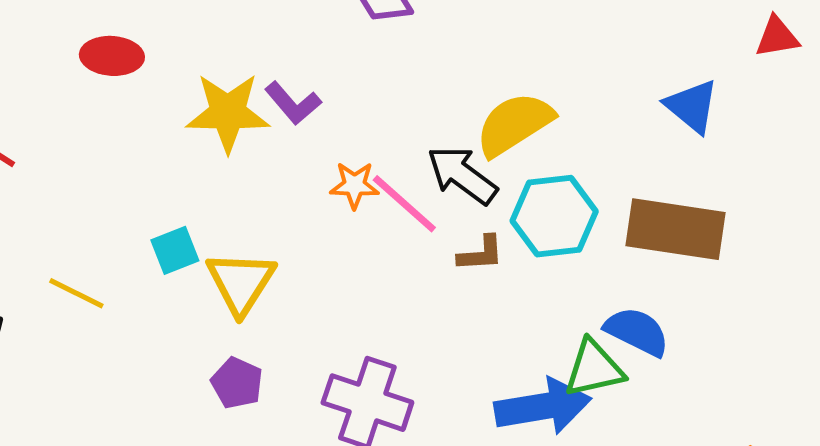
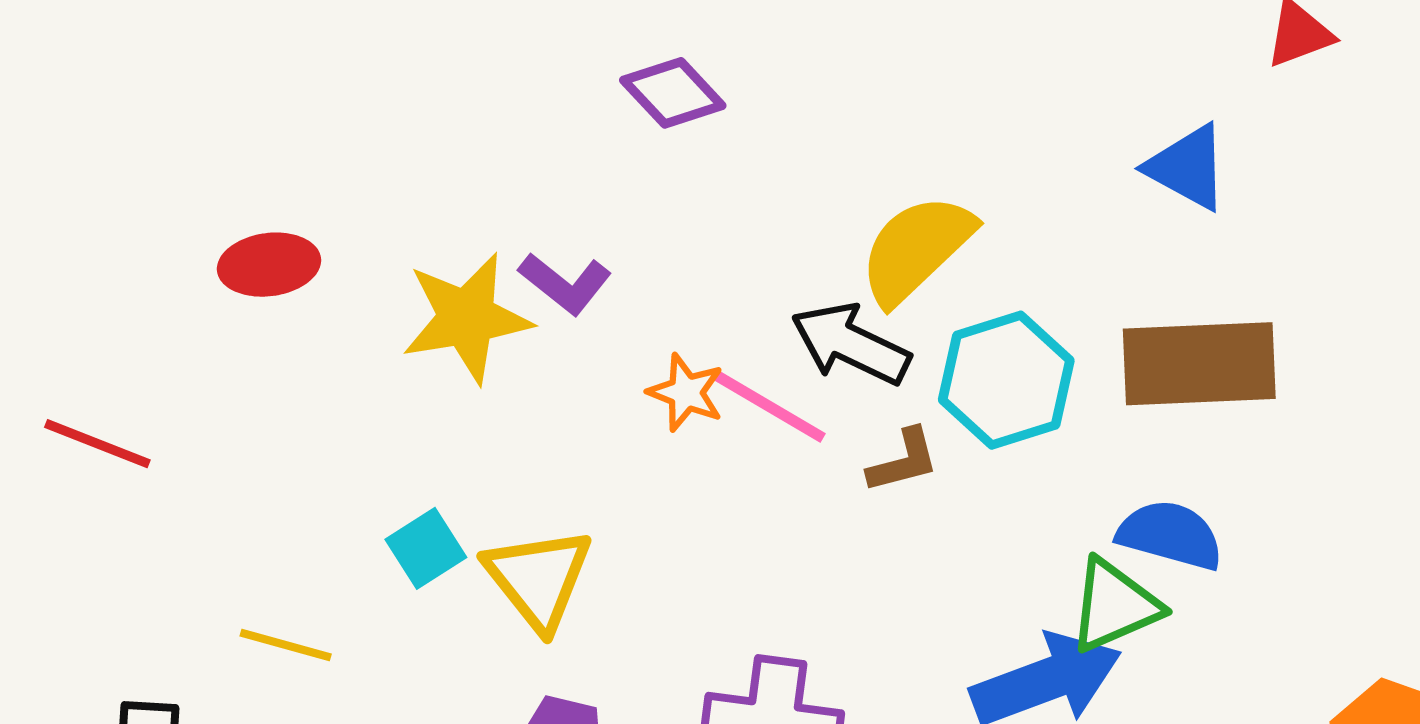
orange star: (354, 185) -> (686, 393), turned 30

